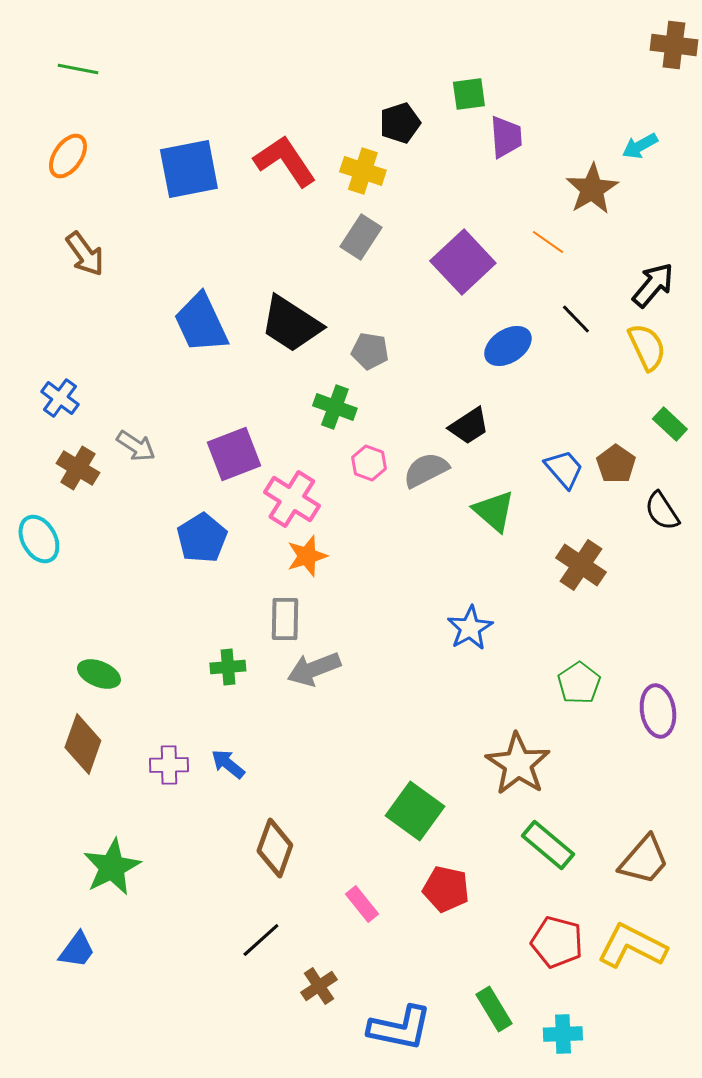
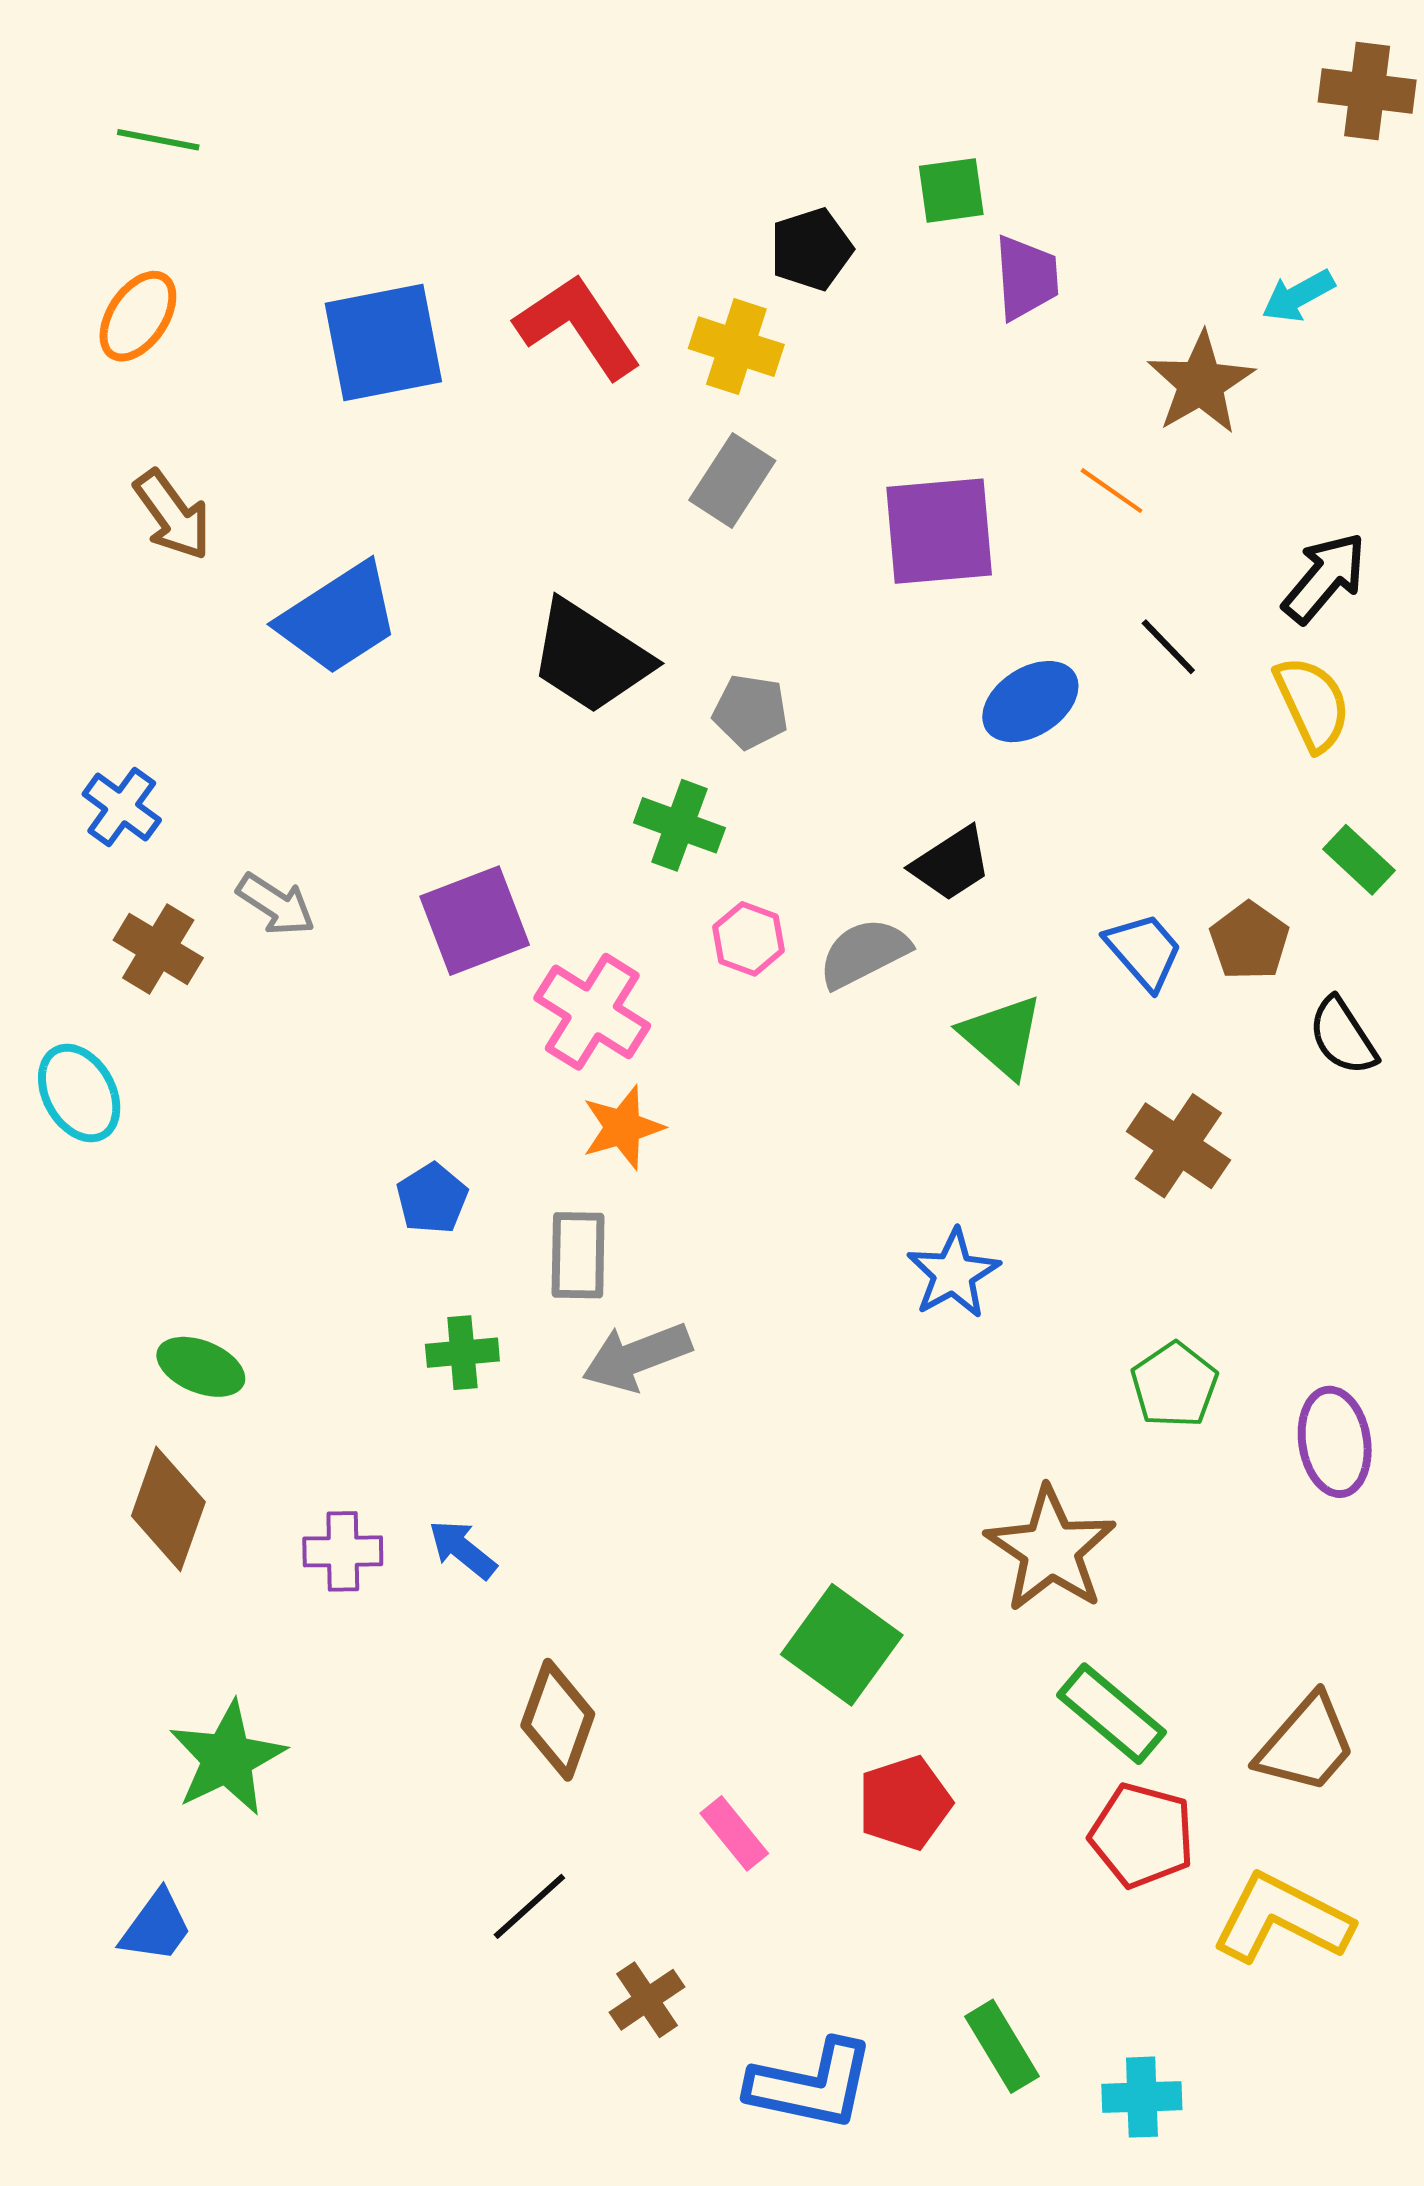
purple square: (463, 262) -> (939, 531), turned 38
blue trapezoid: (201, 323) -> (339, 618), moved, turned -98
blue pentagon: (202, 538) -> (432, 1198), moved, size x0.7
red pentagon: (446, 889) -> (905, 1803), turned -30
red pentagon: (557, 942) -> (1142, 1835), moved

